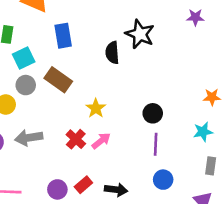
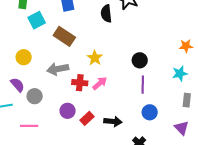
gray circle: (26, 85) -> (35, 96), moved
gray arrow: (29, 138) -> (58, 69), moved
red cross: (76, 139) -> (80, 83), turned -35
purple circle: (57, 189) -> (68, 111), moved

